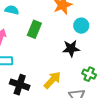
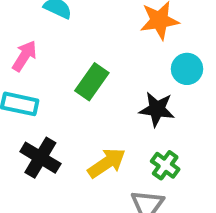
green rectangle: (34, 29) -> (92, 82), moved
green cross: (89, 74) -> (165, 165), moved

